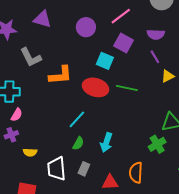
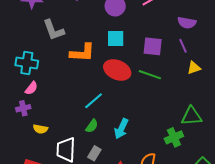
purple square: (124, 43) -> (153, 46), moved, turned -30
cyan square: (105, 61) -> (116, 38), moved, turned -30

